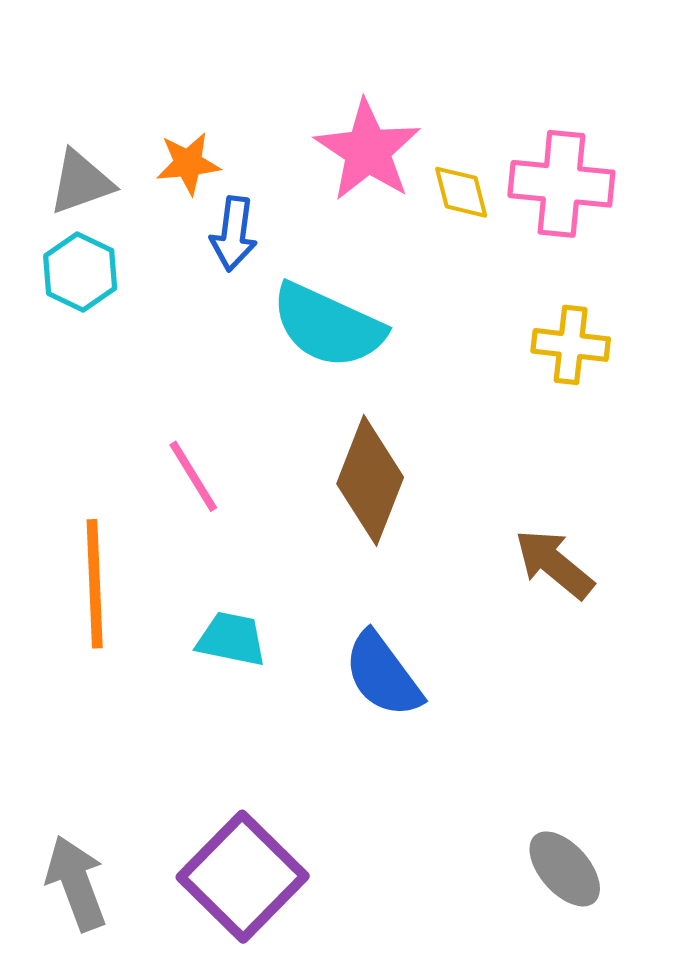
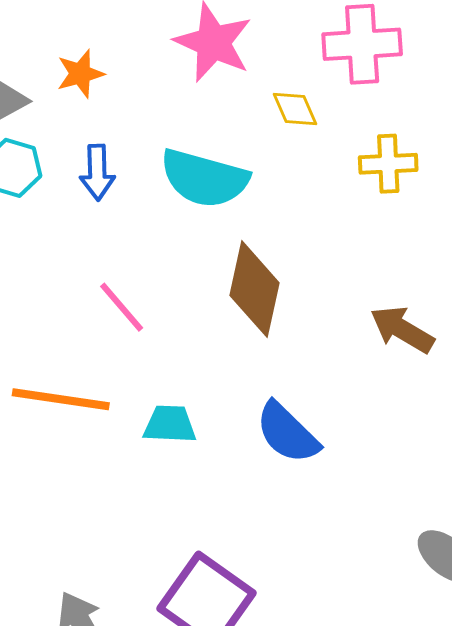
yellow diamond: (461, 192) -> (295, 109), moved
blue arrow: (234, 234) -> (97, 172), moved
orange line: (95, 584) -> (61, 399), turned -70

